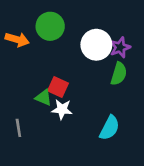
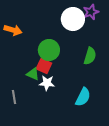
green circle: (50, 26) -> (49, 50), moved
white circle: (96, 45) -> (73, 19), moved
purple star: (120, 47) -> (91, 12), moved

